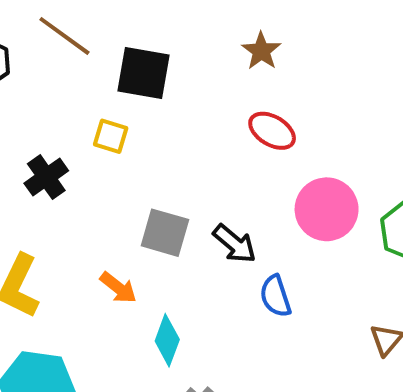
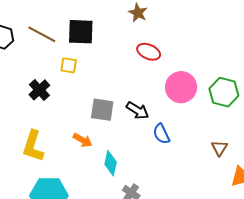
brown line: (64, 36) -> (42, 34), moved

